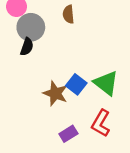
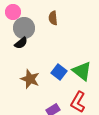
black semicircle: (27, 47) -> (21, 43), turned 32
brown star: (55, 93) -> (30, 79), moved

